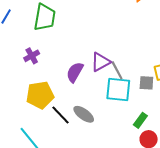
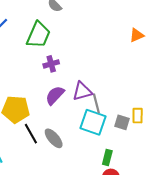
purple cross: (32, 56) -> (51, 64), moved
green rectangle: (140, 120) -> (107, 157), turned -35

